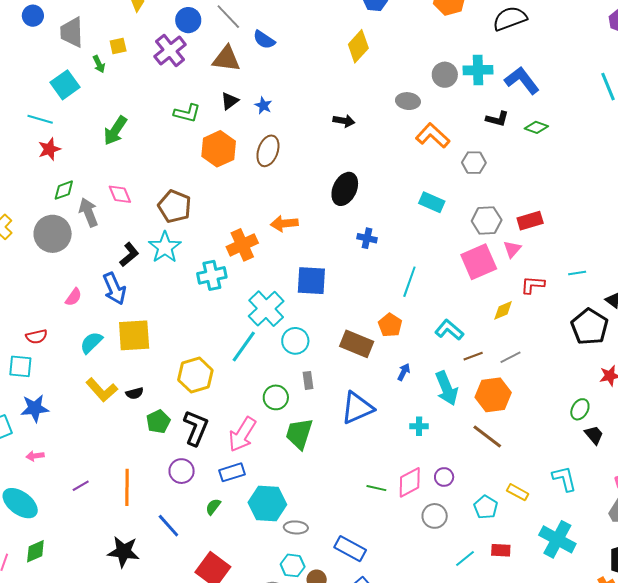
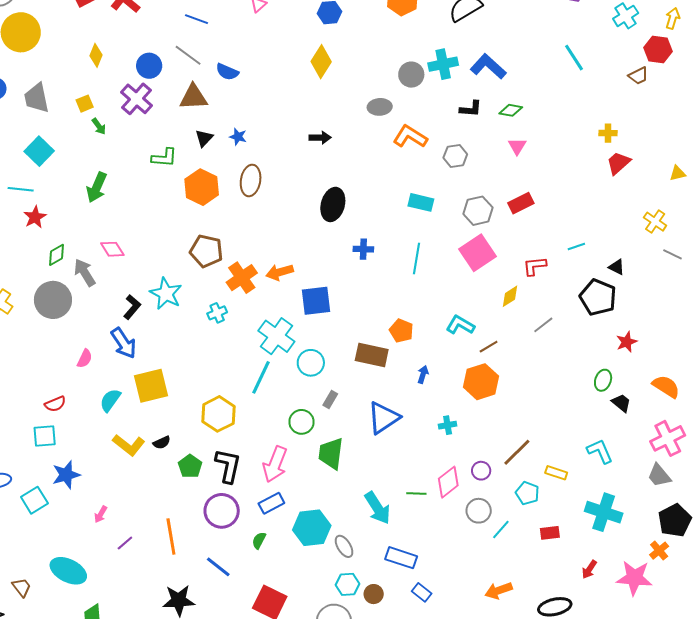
green arrow: (99, 64) -> (99, 126), moved
brown pentagon: (175, 206) -> (206, 251), moved
orange arrow: (284, 224) -> (280, 272), moved
pink triangle: (512, 249) -> (517, 146), moved
cyan cross: (212, 275) -> (217, 313), size x0.7
cyan line: (409, 282) -> (417, 258), moved
gray line: (511, 357) -> (543, 325), moved
gray rectangle: (308, 380) -> (330, 400), turned 48
cyan arrow: (447, 388) -> (378, 508), moved
orange hexagon: (493, 395) -> (481, 382), moved
brown line: (487, 437) -> (517, 452), moved, turned -72
pink arrow: (35, 456) -> (101, 514), moved, turned -42
purple circle: (182, 471) -> (222, 511), size x1.4
gray ellipse: (296, 527) -> (344, 546), turned 65
cyan line: (465, 559) -> (501, 529), moved

